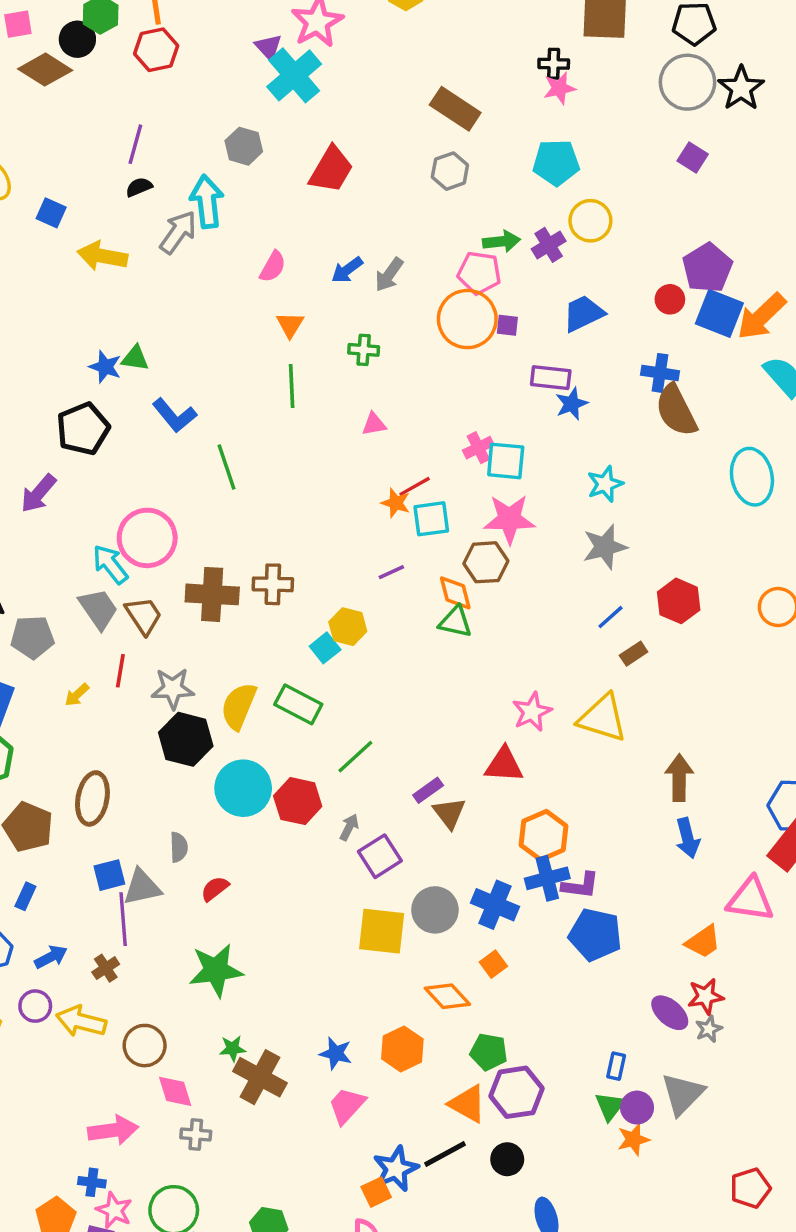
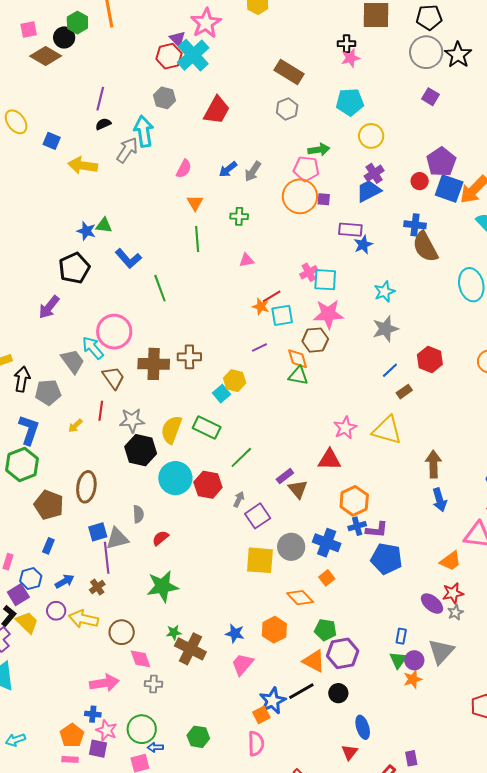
red hexagon: (156, 50) -> (169, 56), moved
purple cross: (549, 245) -> (374, 173), moved
gray trapezoid: (98, 609) -> (73, 361), moved
blue cross: (547, 878) -> (357, 526), size x0.7

